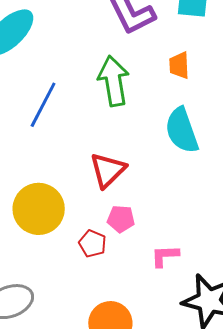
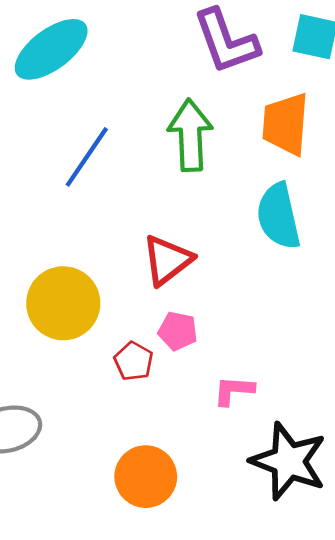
orange trapezoid: (179, 65) -> (286, 124), size x1.6

